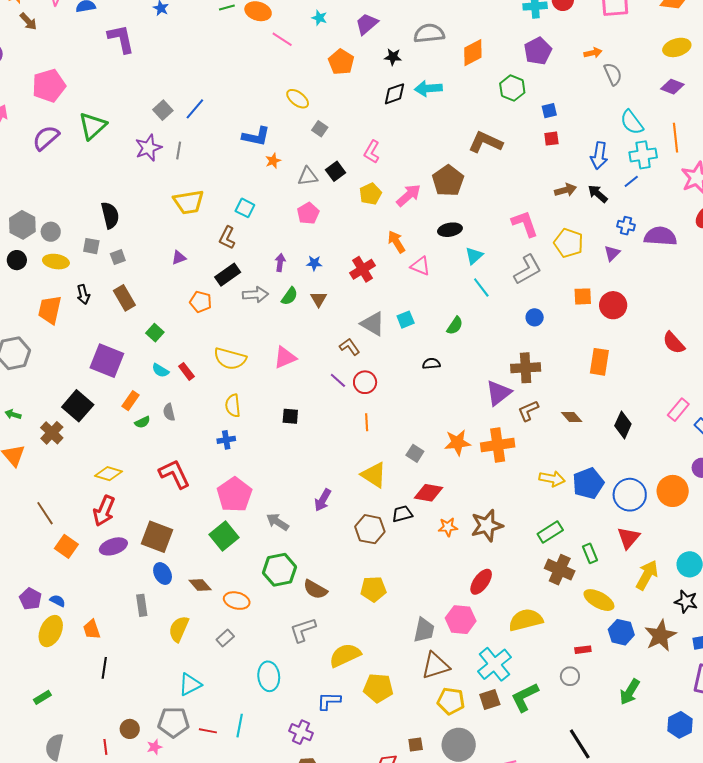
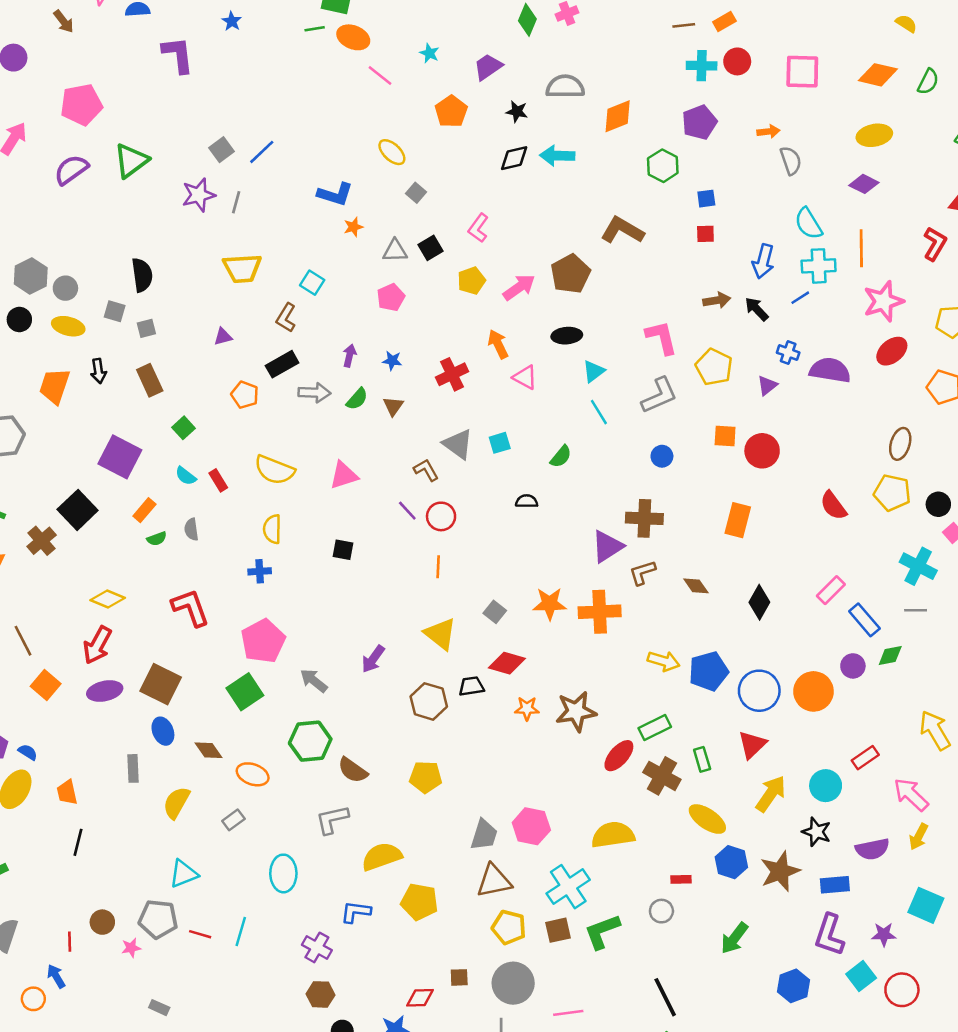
red ellipse: (481, 582) -> (619, 756), moved

